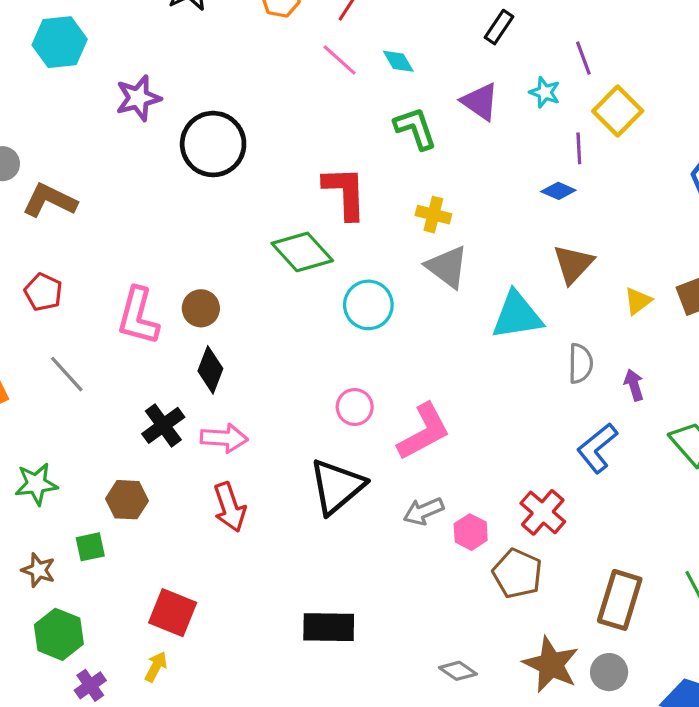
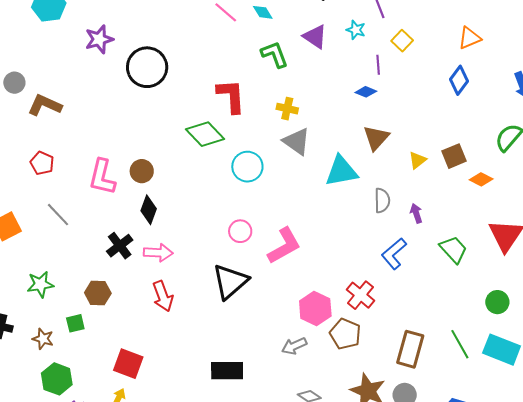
yellow square: (618, 111) -> (402, 41), size x0.7
gray arrow: (423, 511) -> (294, 346), moved
pink hexagon: (471, 532) -> (315, 308), size x1.5

